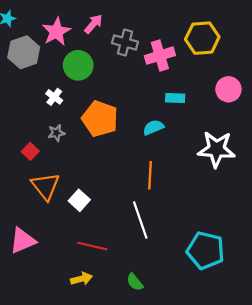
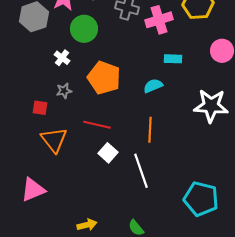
red square: (30, 151) -> (40, 108), turned -35
white square: (79, 200) -> (108, 153), moved
red line: (92, 246) -> (97, 125), moved

